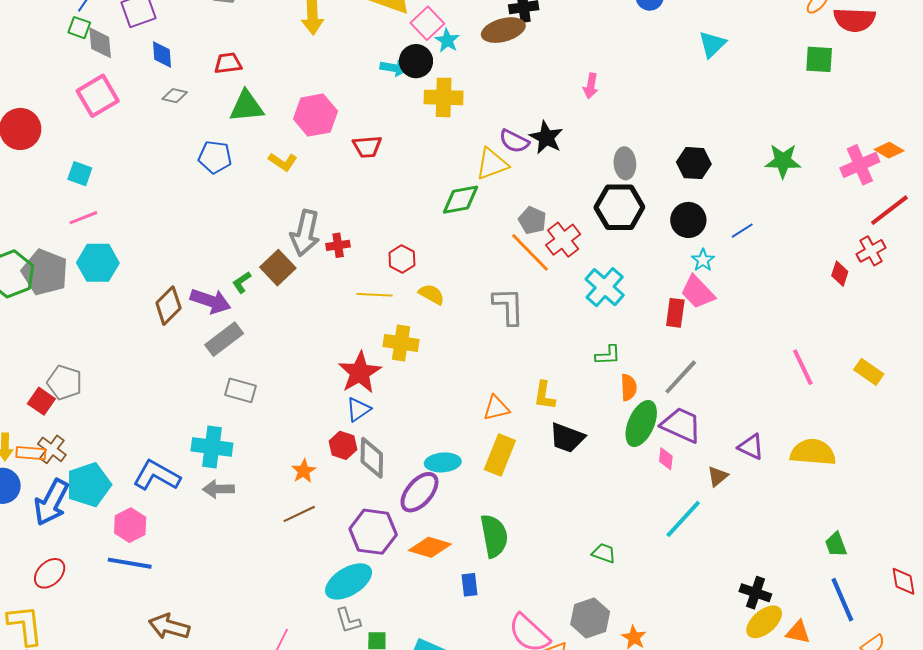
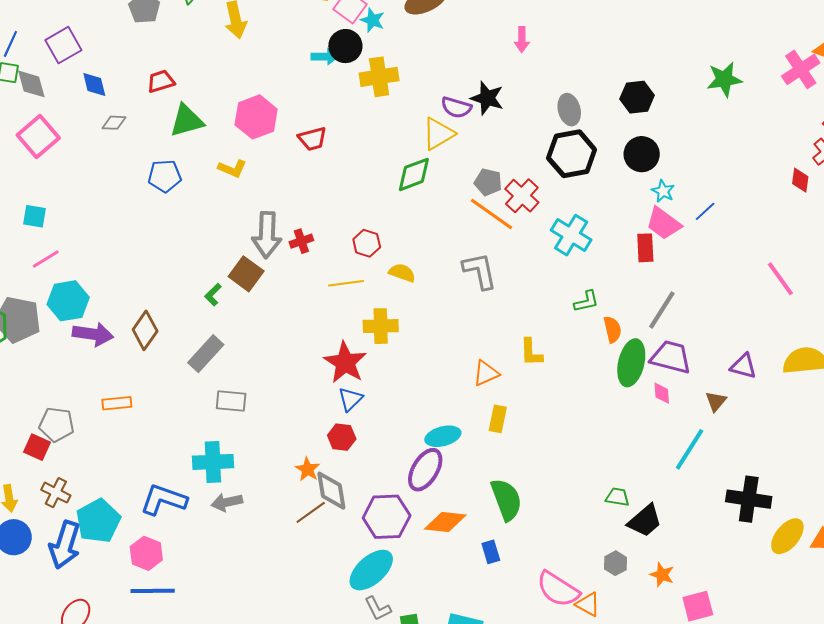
blue line: (742, 231) -> (705, 211), moved
purple arrow: (210, 301) -> (93, 334), moved
black trapezoid: (567, 438) -> (645, 521), moved, turned -51
orange rectangle: (31, 453) -> (117, 403), moved
yellow rectangle: (500, 455) -> (498, 419), size x0.7
gray diamond: (372, 458) -> (331, 491), moved
black cross: (755, 593) -> (749, 499), moved, size x1.4
gray hexagon: (590, 618) -> (615, 563), size x0.6

